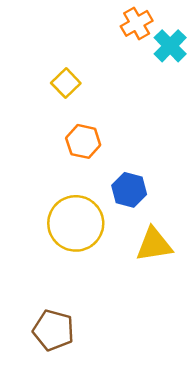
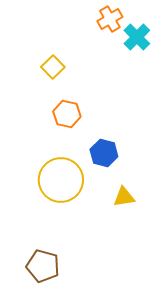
yellow triangle: (154, 245) -> (124, 197), size x0.7

